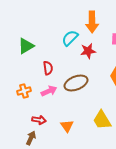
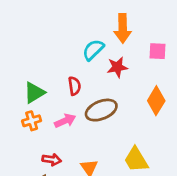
green triangle: (26, 46) -> (34, 93), moved
red semicircle: (48, 68) -> (74, 86), moved

